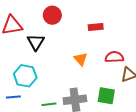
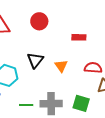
black triangle: (36, 42) -> (35, 60), moved

